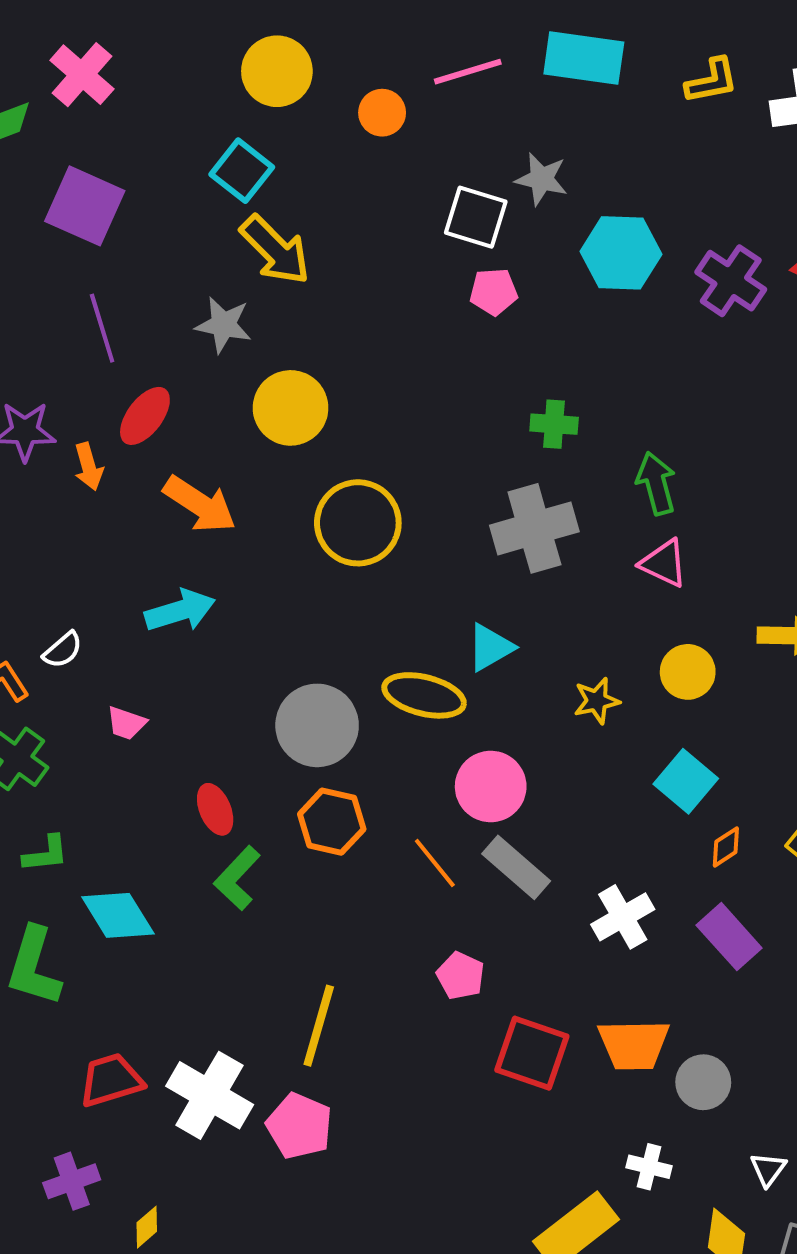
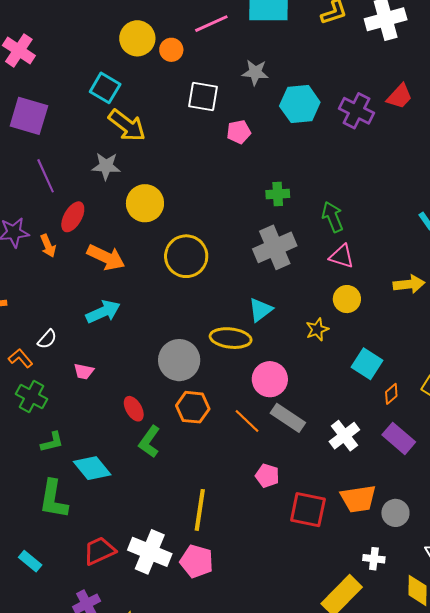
yellow circle: (277, 71) -> (137, 38), moved
white square: (476, 217) -> (203, 96), moved
yellow circle: (688, 672) -> (347, 299), moved

